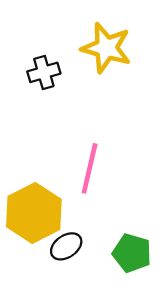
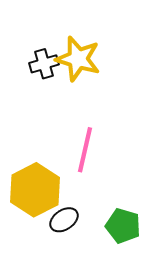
yellow star: (106, 48) -> (78, 59), moved

